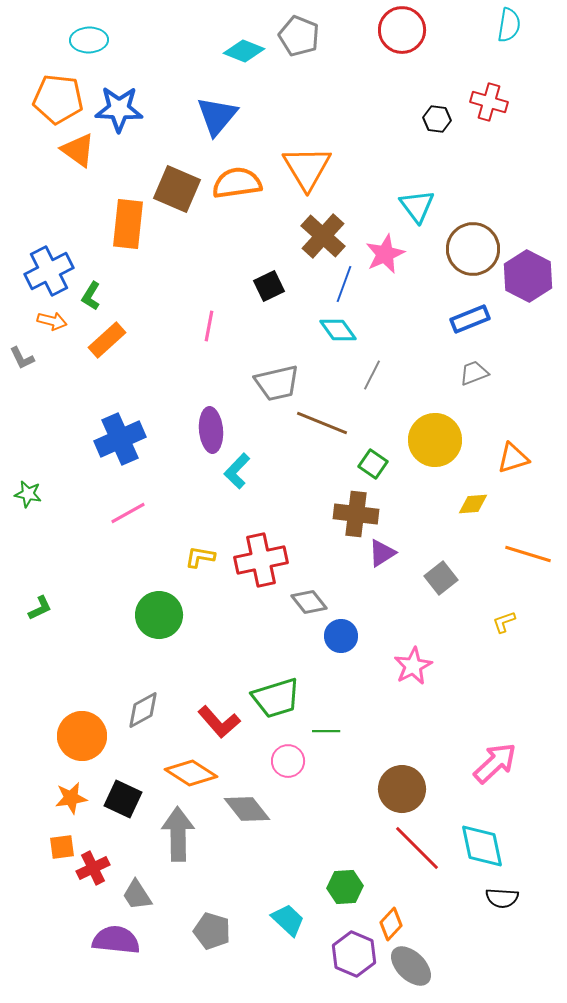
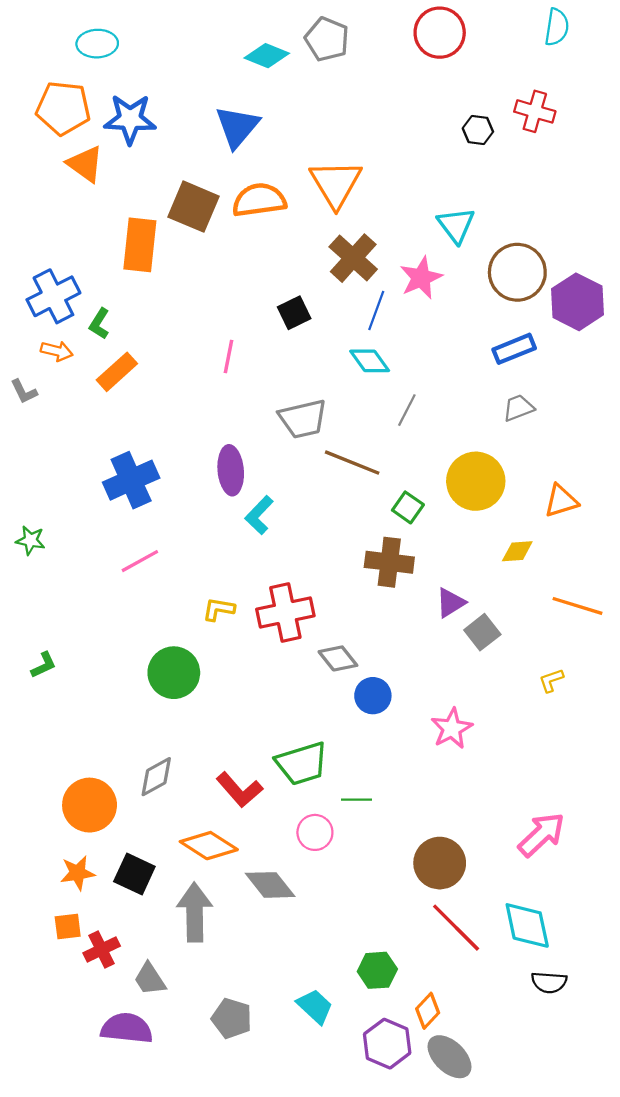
purple triangle: (382, 553) -> (451, 603), moved

